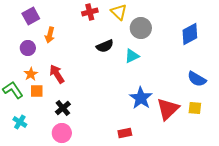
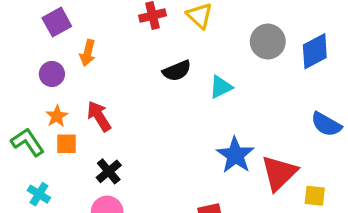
gray circle: (141, 28) -> (268, 42), moved
yellow square: (195, 108) -> (315, 196), moved

